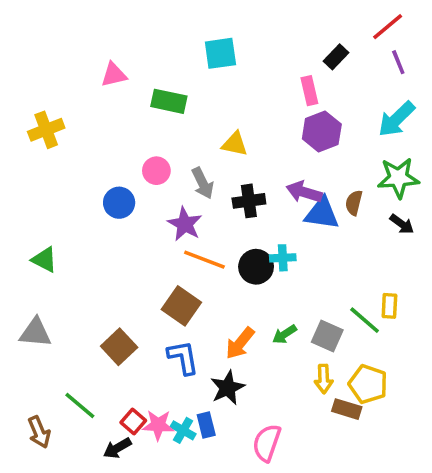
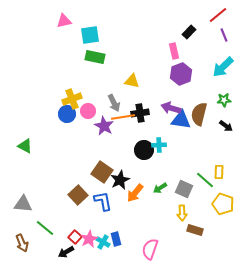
cyan square: (220, 53) -> (90, 35), moved
pink triangle: (114, 75) -> (64, 21), moved
yellow cross: (46, 130) -> (72, 99), moved
pink circle: (156, 171) -> (88, 111), moved
green star: (398, 178) -> (224, 100), size x0.6
brown semicircle: (354, 203) -> (199, 114), size x1.6
orange line: (204, 260) -> (123, 117), moved, turned -30
gray triangle: (35, 333) -> (23, 204), moved
brown square: (119, 347) -> (78, 195), moved
yellow pentagon: (368, 384) -> (223, 204), moved
black star: (228, 388) -> (120, 180), moved
pink star: (158, 425) -> (89, 239), turned -30

